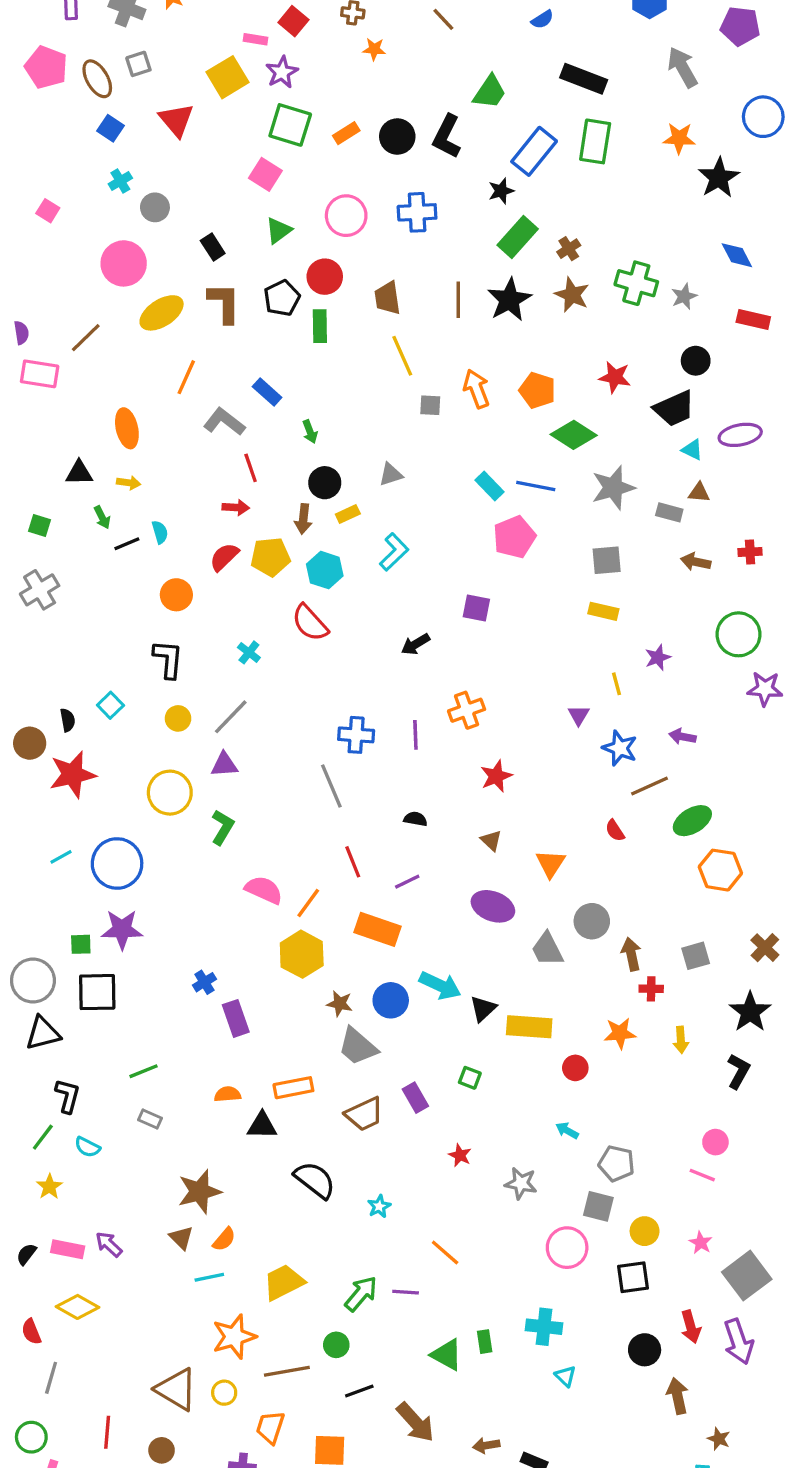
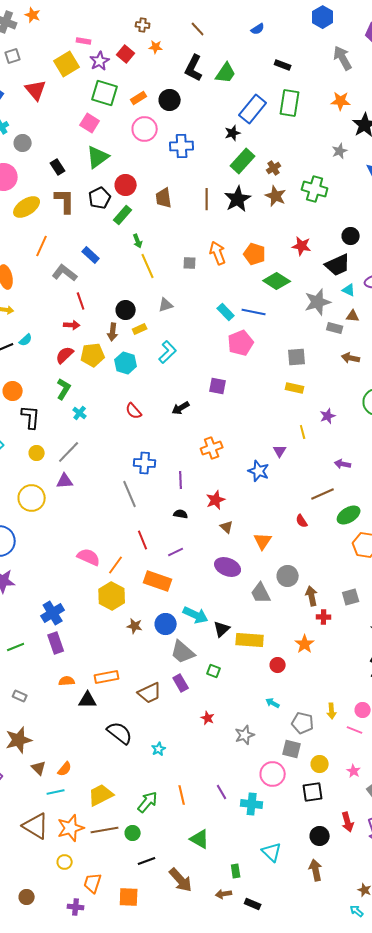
red square: (293, 21) -> (126, 54), moved
black rectangle: (584, 79) -> (283, 65), size x0.6
black L-shape: (447, 137) -> (194, 68), moved
pink circle: (346, 216) -> (145, 129), moved
green triangle: (279, 230) -> (98, 157), size x1.4
gray star: (684, 296) -> (340, 151), moved
green rectangle: (320, 326) -> (123, 215), turned 42
yellow line: (402, 356) -> (148, 266), moved
green arrow: (310, 432) -> (138, 241), moved
gray star: (613, 488) -> (318, 302), moved
cyan semicircle: (160, 532) -> (26, 340), turned 64
orange circle: (176, 595) -> (13, 391), moved
red semicircle: (310, 623) -> (134, 411), moved, size x0.7
purple line: (415, 735) -> (181, 480), moved
blue star: (620, 748) -> (259, 471), moved
red star: (496, 776) -> (216, 500), moved
green L-shape: (223, 827) -> (64, 389), moved
blue cross: (204, 982) -> (53, 613), size x1.6
purple rectangle: (236, 1018) -> (56, 643), moved
orange star: (620, 1033) -> (305, 644), turned -30
yellow arrow: (681, 1040) -> (332, 711), moved
gray trapezoid: (358, 1046) -> (183, 652), moved
green line: (143, 1071) -> (16, 647), moved
gray star: (521, 1183) -> (245, 735), turned -30
brown star: (199, 1192) -> (19, 740), moved
orange line: (445, 1253) -> (182, 795), moved, turned 36
purple line: (406, 1292) -> (222, 792), moved, turned 56
cyan cross: (544, 1327) -> (252, 804), moved
green rectangle: (485, 1342) -> (236, 871), moved
brown line: (287, 1371) -> (105, 830), moved
cyan triangle: (565, 1376) -> (272, 852), size x1.5
brown triangle: (176, 1389) -> (36, 826), moved
brown arrow: (678, 1396) -> (316, 870), moved

